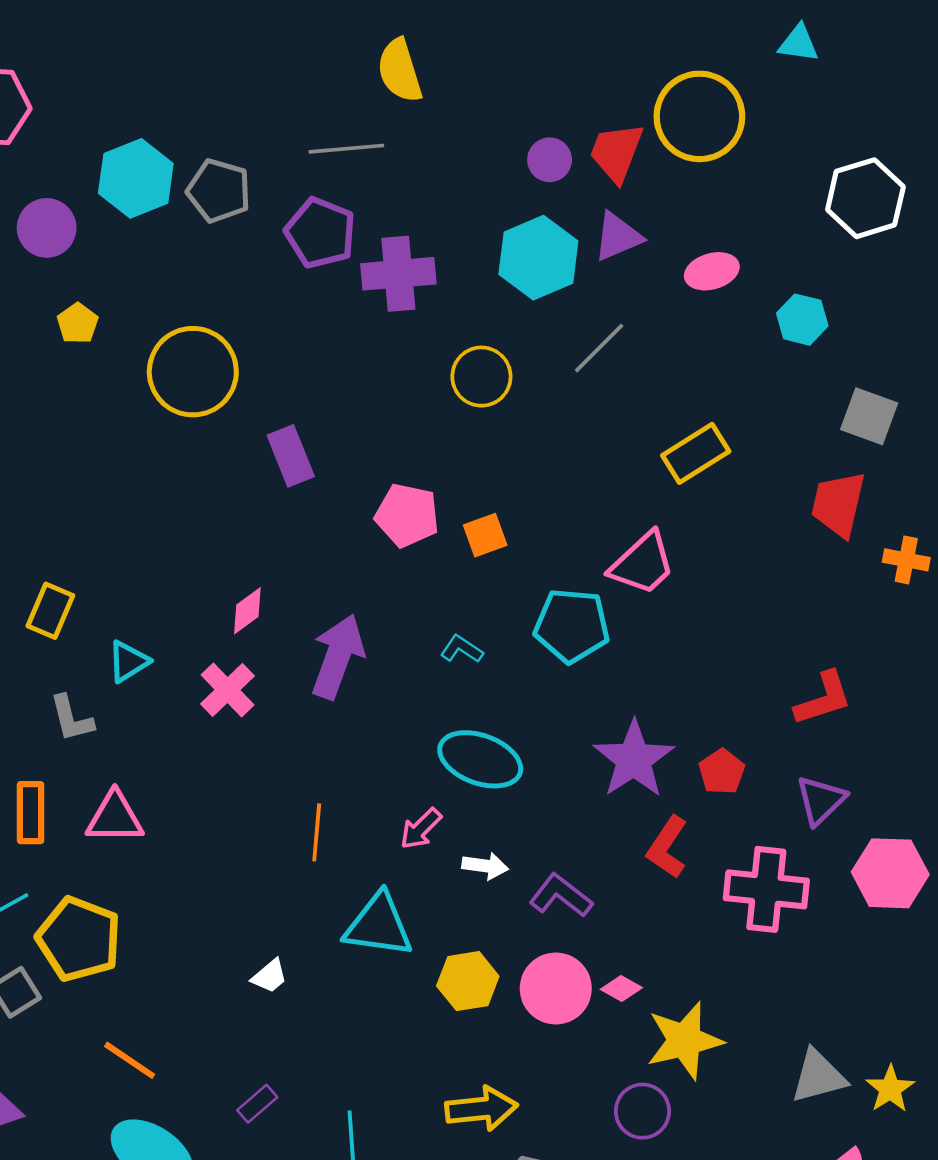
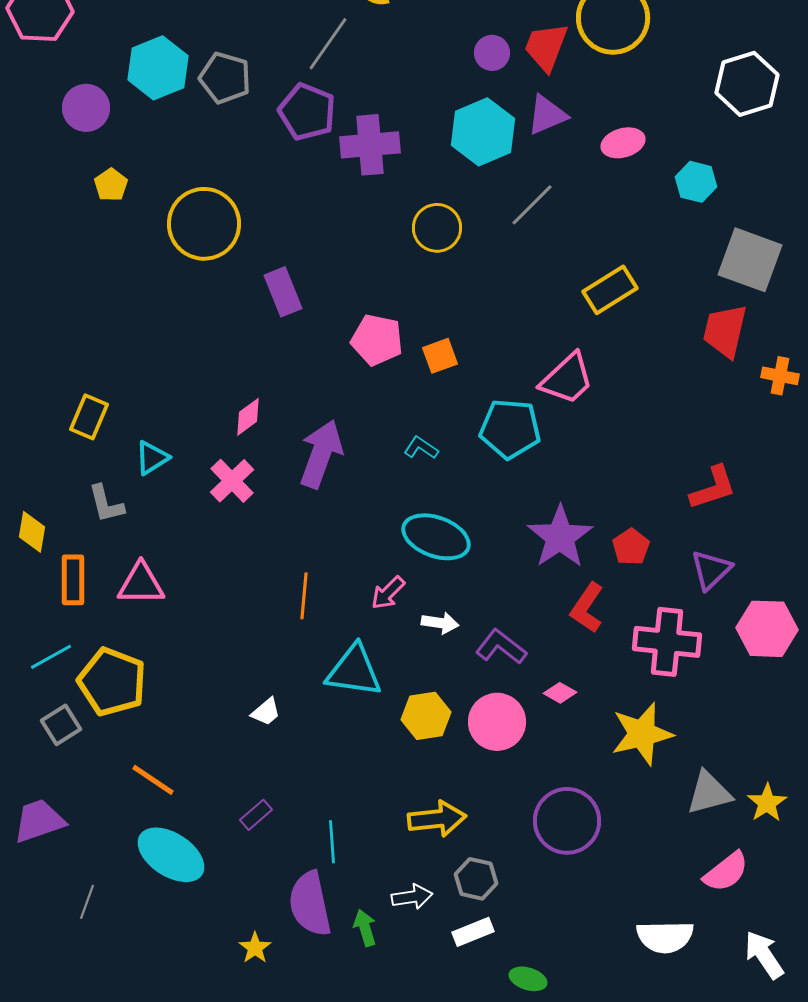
gray line: (346, 149) -> (328, 44), turned -50
gray square: (869, 416) -> (750, 260), size x1.4
pink diamond: (621, 988) -> (560, 693), moved
yellow star: (685, 1041) -> (642, 734), moved
purple circle: (642, 1111) -> (567, 821), size x1.5

